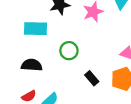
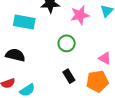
green circle: (69, 51) -> (67, 43), moved

